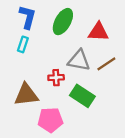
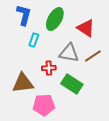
red triangle: (98, 32) -> (86, 28), turned 30
cyan rectangle: (23, 44) -> (34, 40), moved

